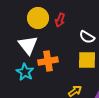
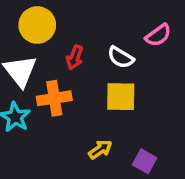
red arrow: (60, 20) -> (75, 57), moved

